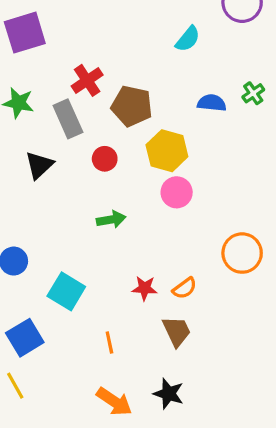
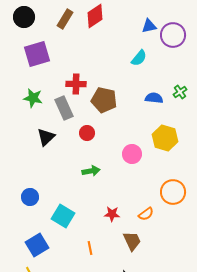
red cross: (87, 80) -> (76, 84), turned 36
yellow hexagon: (167, 151) -> (165, 138), moved
orange semicircle: (185, 288) -> (146, 214), moved

